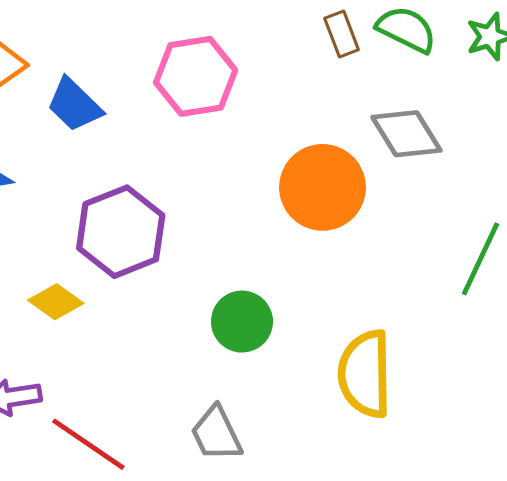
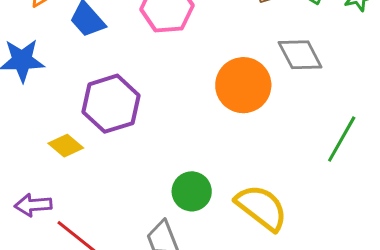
green circle: (242, 322) -> (192, 191), moved
yellow semicircle: (365, 374) -> (261, 207), turned 124

